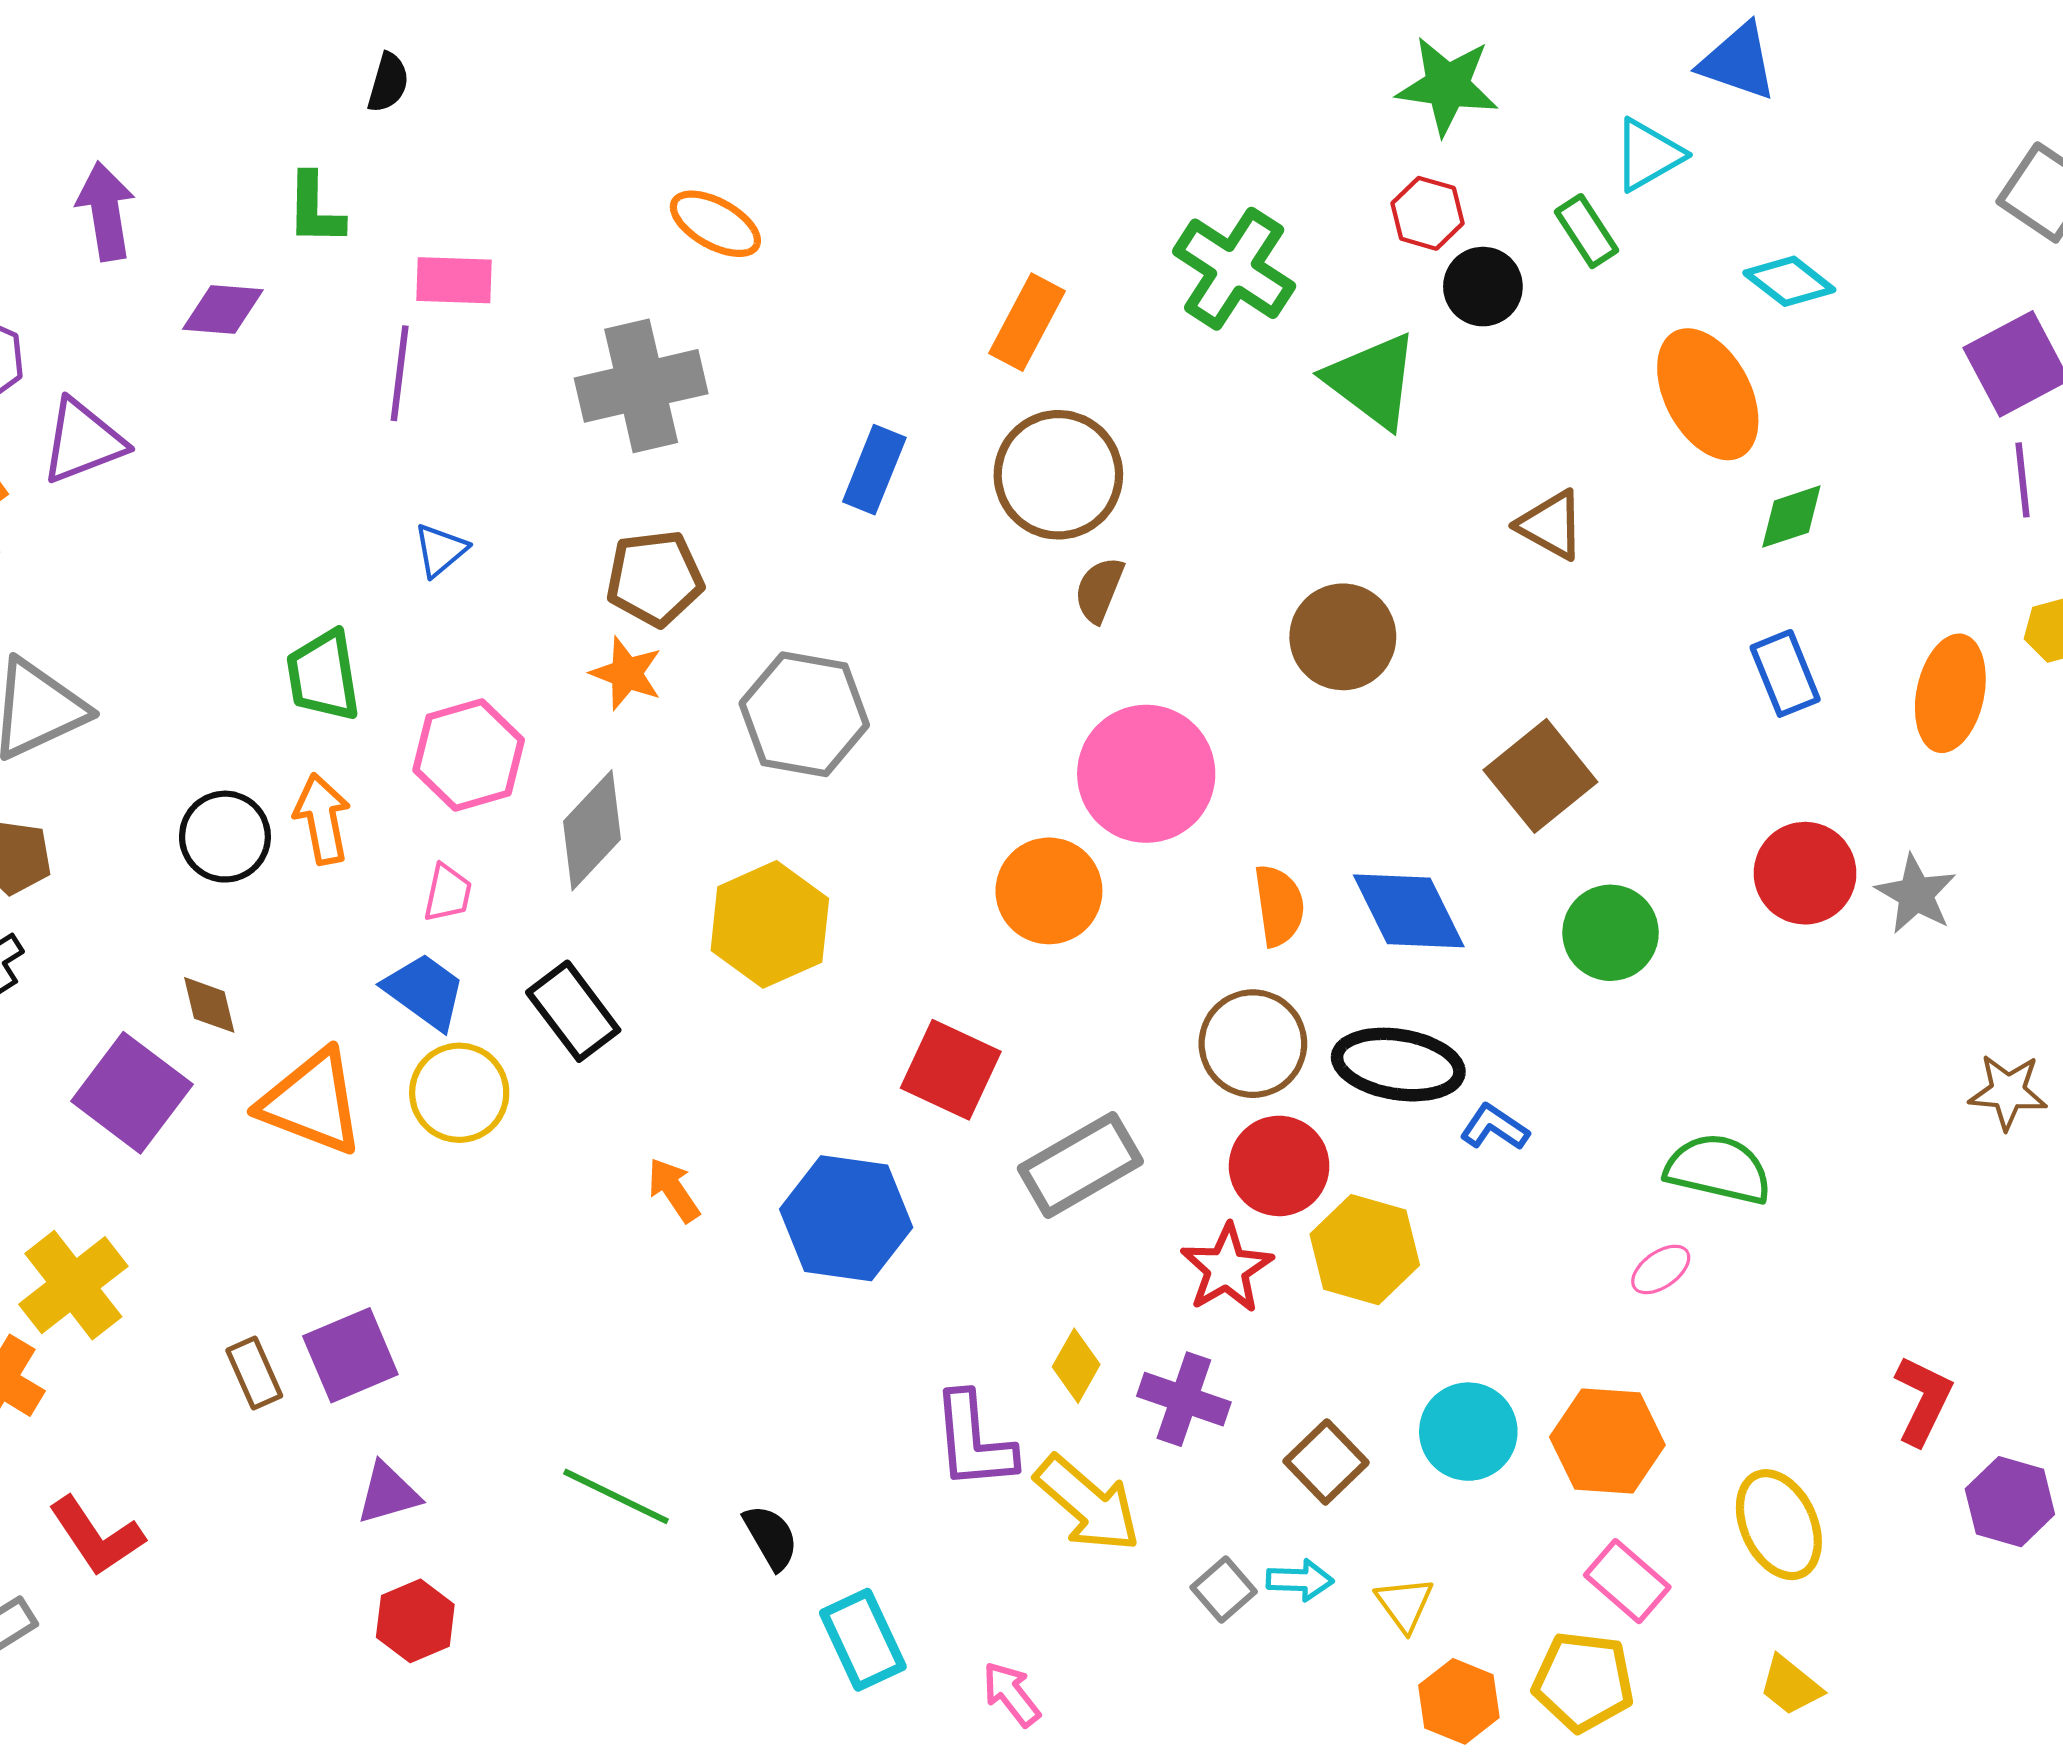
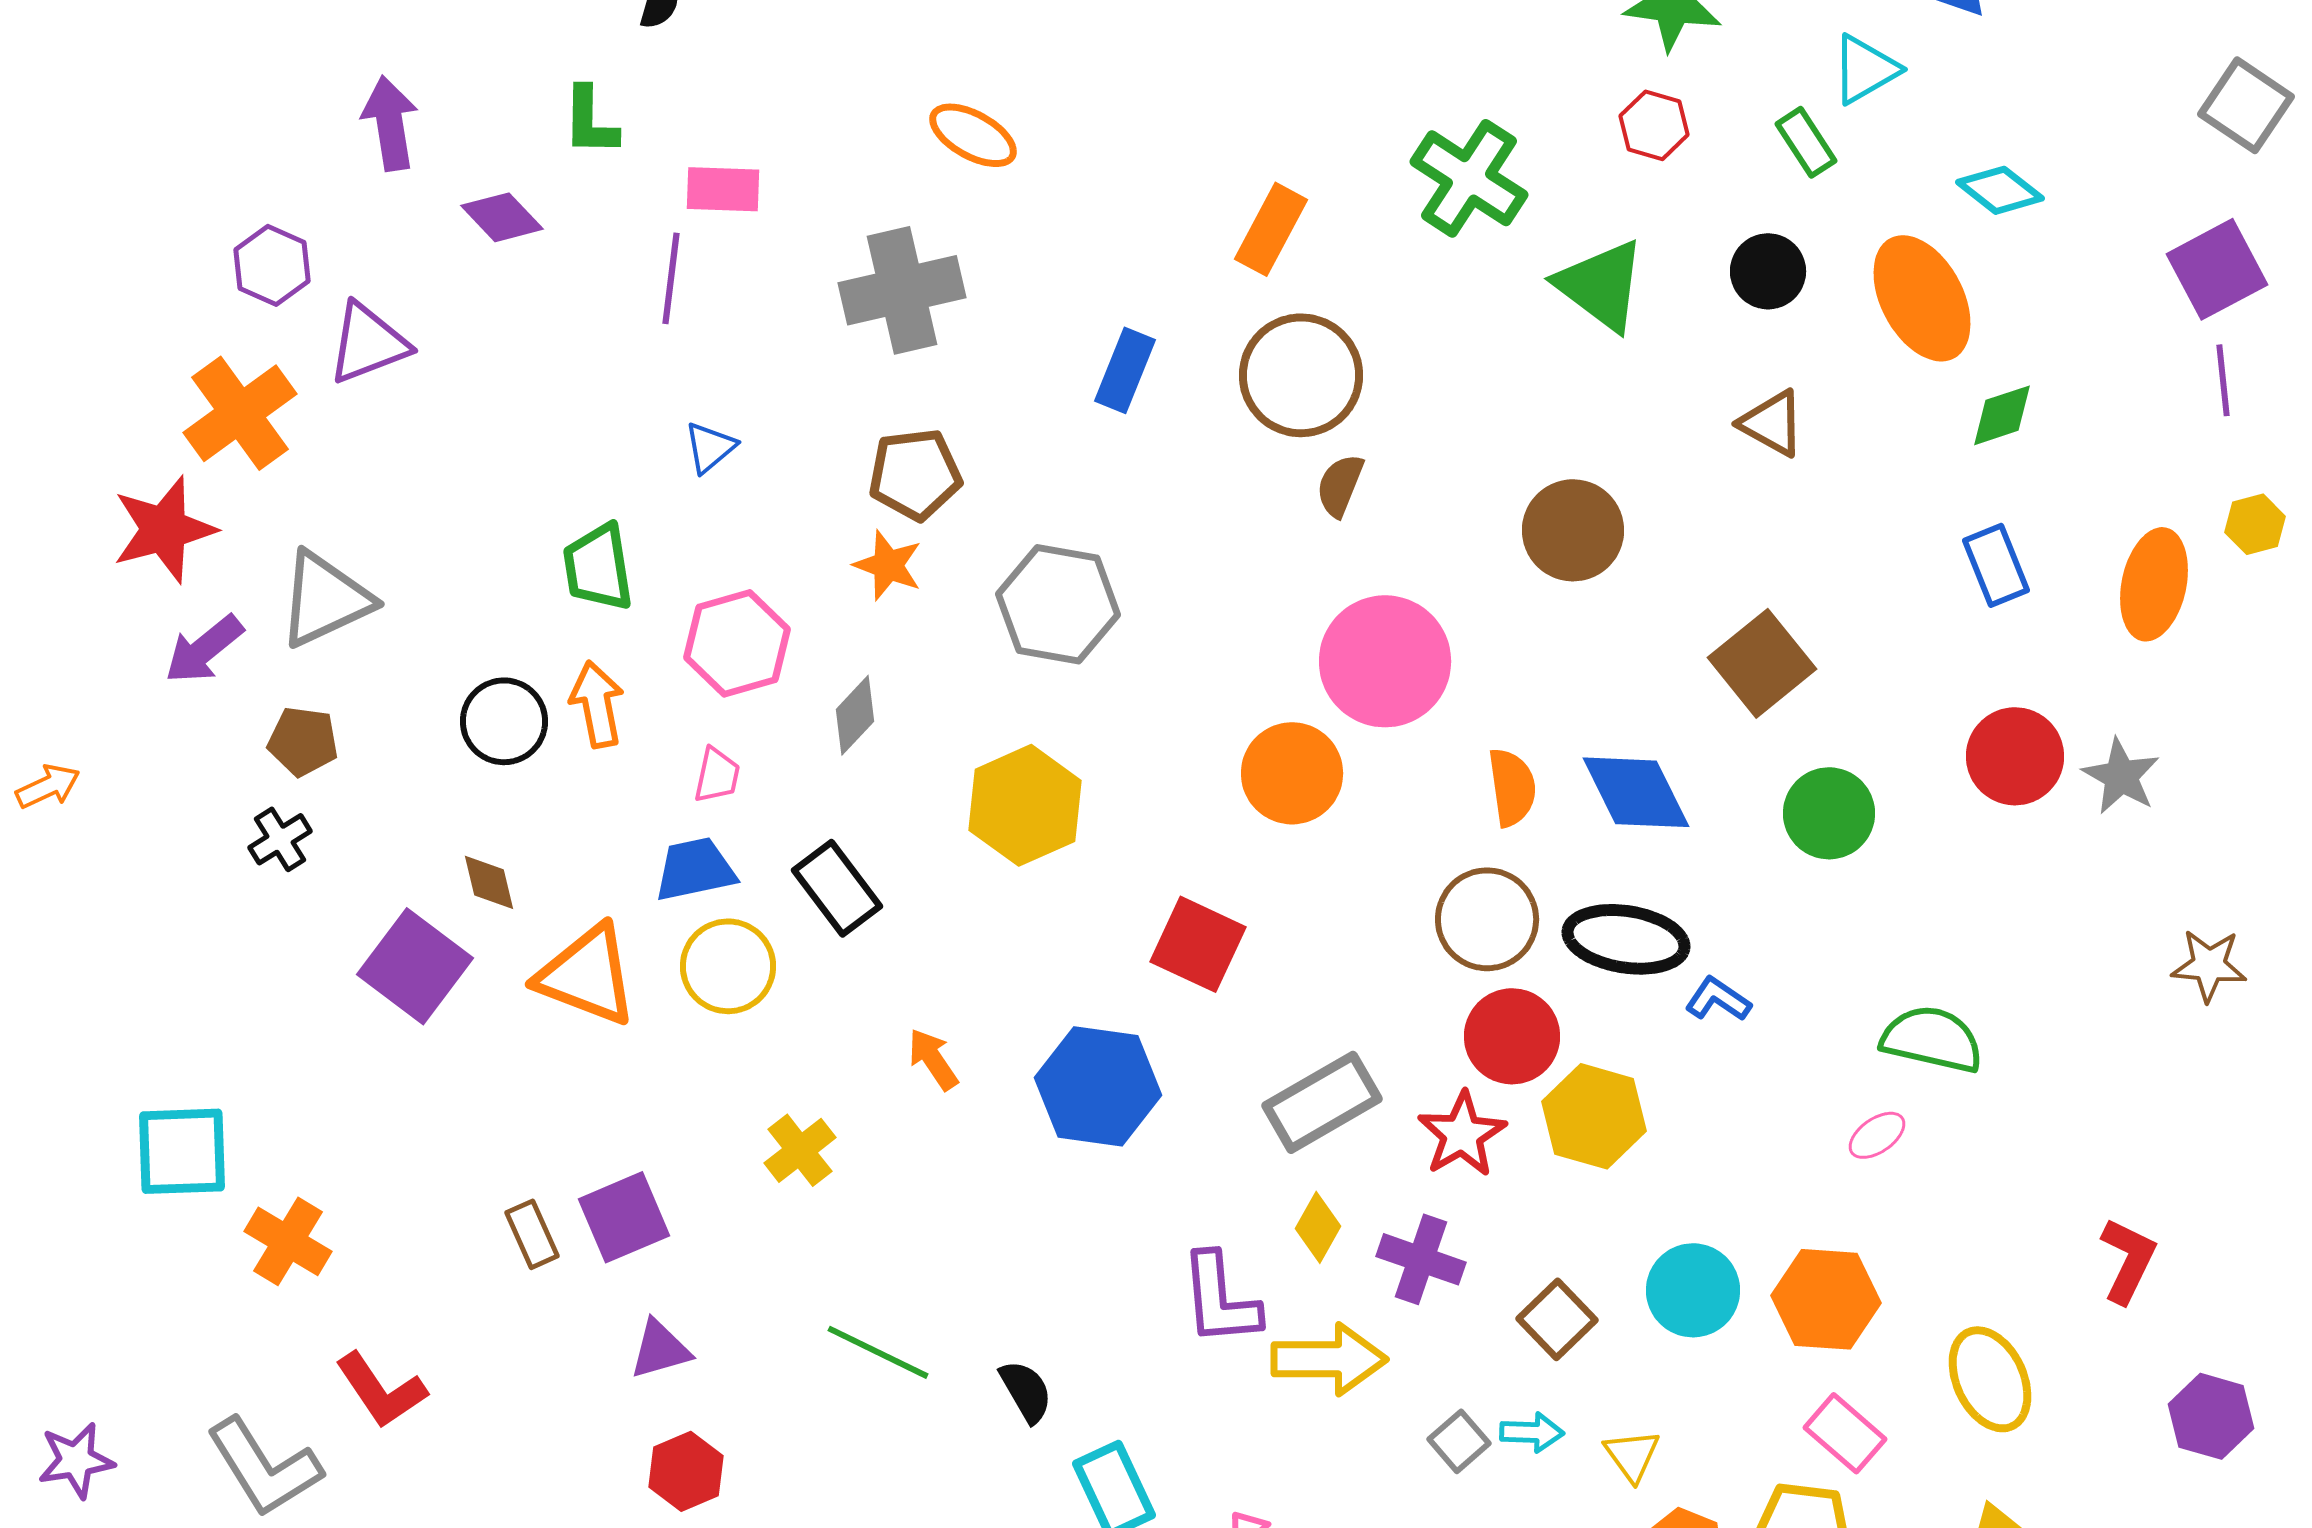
black circle: (1483, 287) -> (1768, 271), moved
purple diamond: (223, 310) -> (502, 217), turned 42
gray diamond: (592, 830) -> (855, 715), size x0.7
blue trapezoid: (425, 991) -> (695, 869), turned -48
gray rectangle: (1080, 1165) -> (1322, 1102), moved
yellow cross: (73, 1285) -> (800, 1150), moved, size x0.7
purple hexagon: (2010, 1502) -> (2211, 1416), moved
yellow arrow: (1088, 1504) -> (1329, 1359), turned -41

